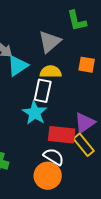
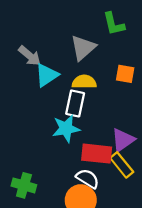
cyan star: (35, 113) -> (66, 129), turned 30

